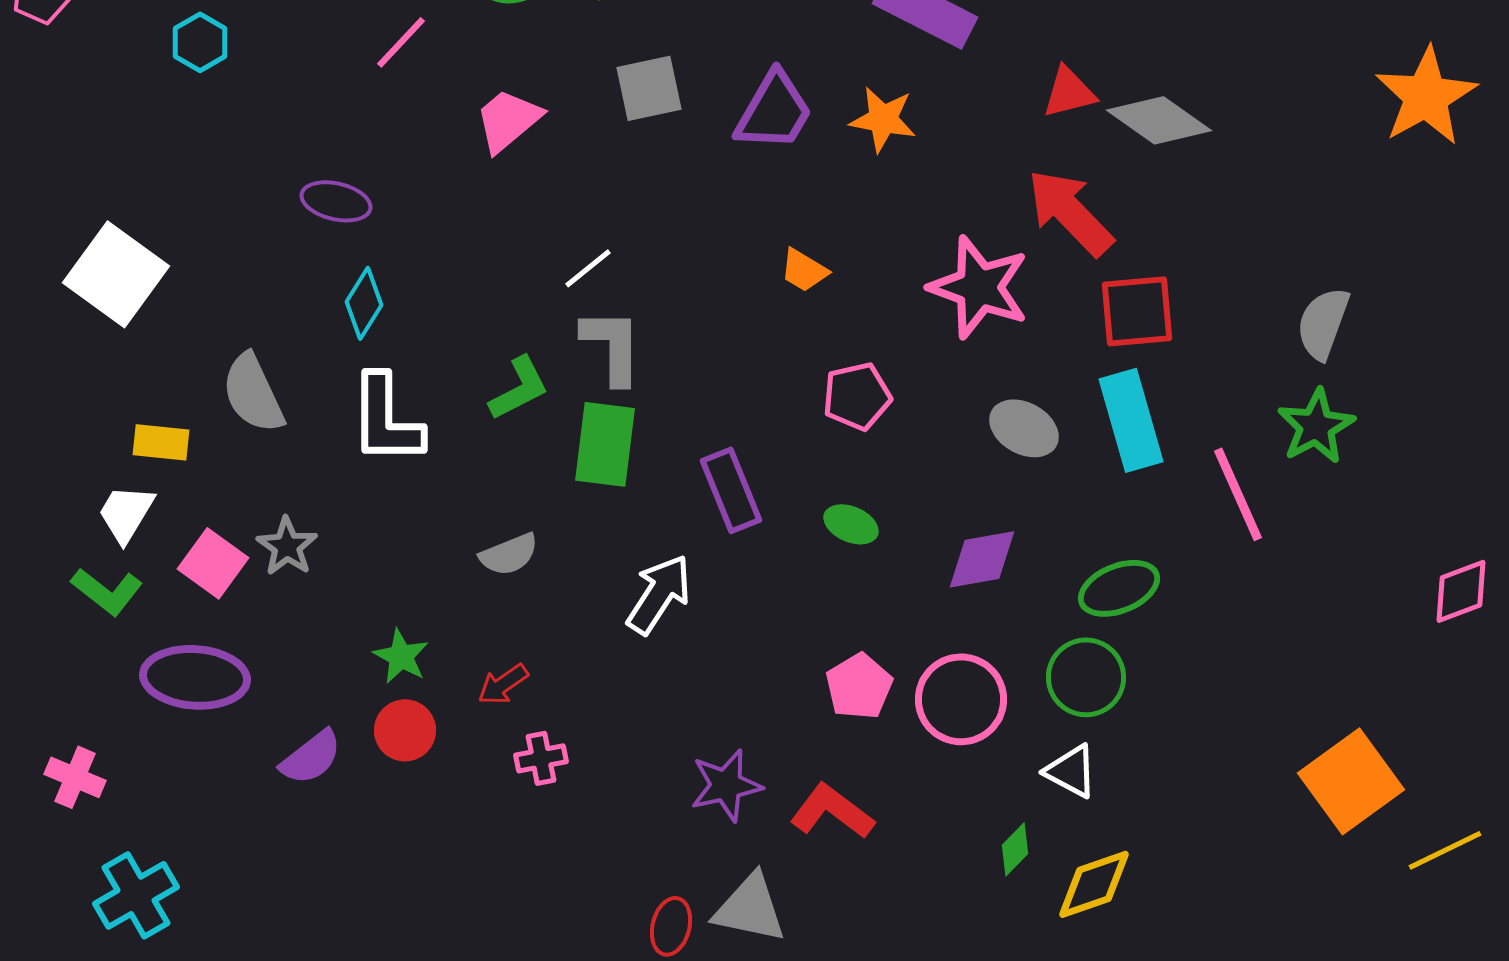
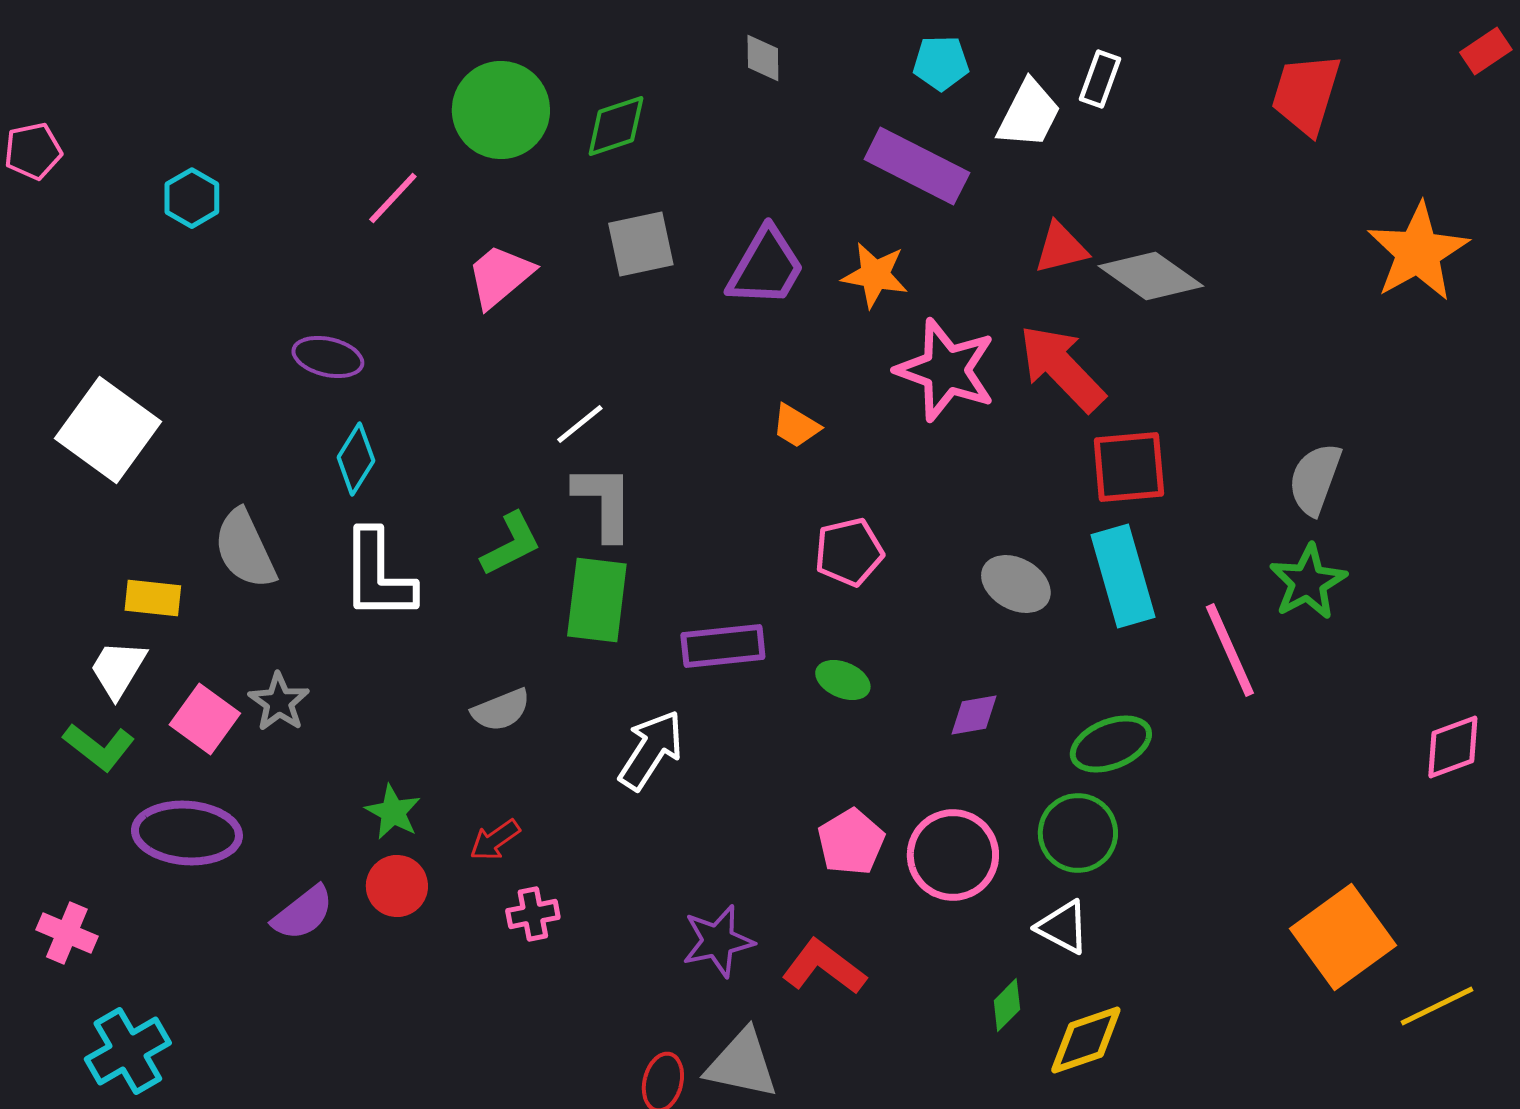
pink star: (979, 287) -> (946, 370), moved
purple rectangle: (731, 490) -> (723, 646), turned -74
purple diamond: (982, 559) -> (974, 715), size x0.7

